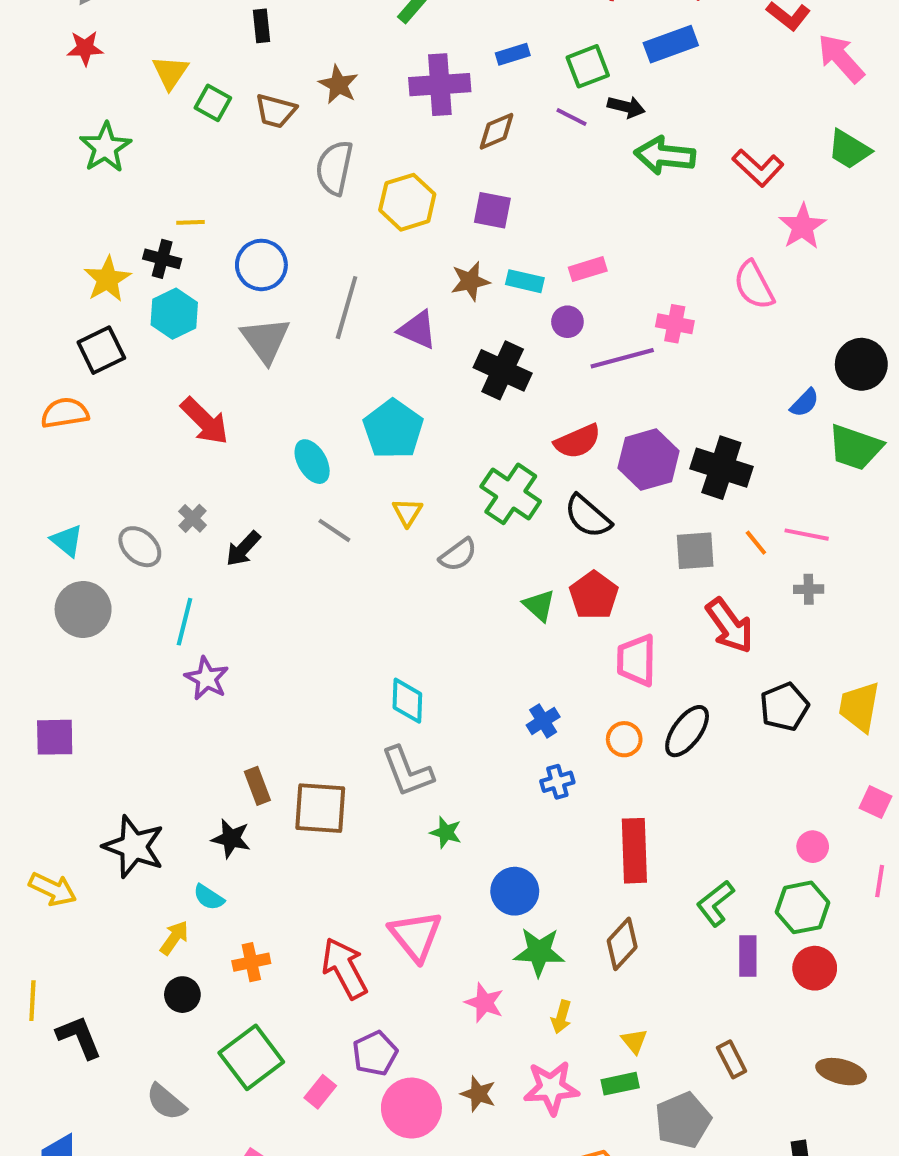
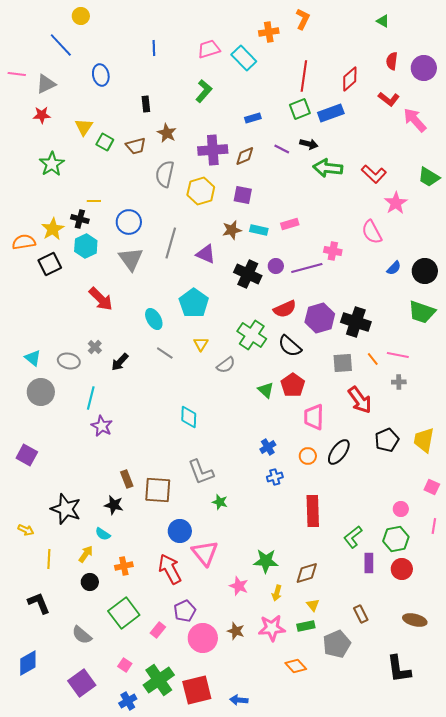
black rectangle: (261, 26) -> (146, 104), moved
green square: (588, 66) -> (300, 109), moved
purple cross: (440, 85) -> (213, 150), moved
brown trapezoid: (276, 111) -> (136, 146), turned -30
green trapezoid: (849, 149) -> (429, 177), moved
purple circle: (567, 322) -> (276, 266), moved
blue semicircle: (805, 403) -> (394, 268), moved
orange semicircle: (65, 413) -> (24, 242), moved
gray ellipse: (140, 547) -> (69, 361), turned -30
cyan diamond: (407, 701) -> (189, 417), moved
purple square: (55, 737) -> (27, 455), turned 30
yellow arrow: (53, 889) -> (26, 530), size x0.7
blue circle: (515, 891) -> (180, 531), moved
brown diamond: (622, 944) -> (307, 573), moved, turned 30
yellow line: (32, 1001) -> (49, 559), moved

